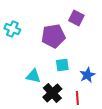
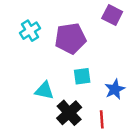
purple square: (76, 18) -> (112, 15), moved
cyan cross: (12, 29) -> (30, 31), moved, turned 35

